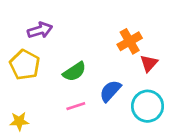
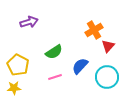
yellow pentagon: (25, 65) -> (18, 65), moved

